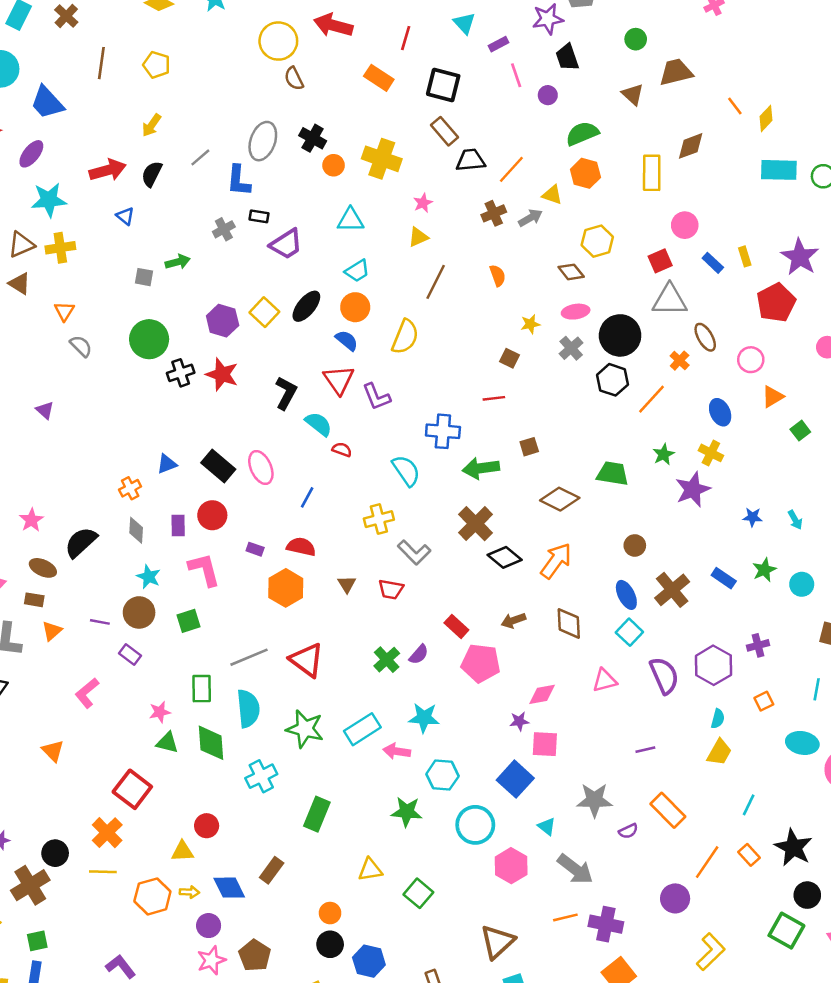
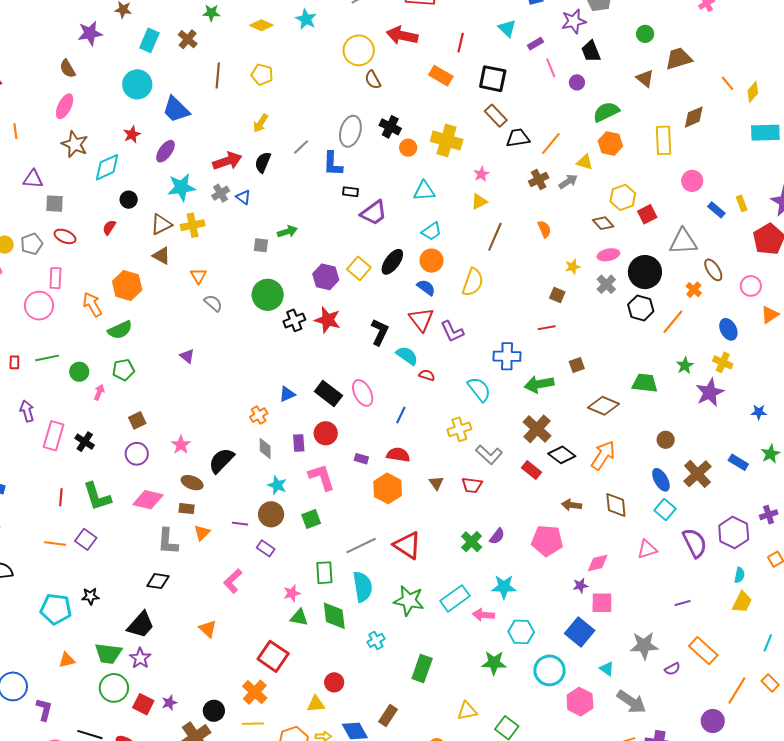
gray cross: (224, 229) -> (221, 193), moved
red square: (660, 261) -> (647, 214), moved
brown arrow: (513, 620) -> (572, 505), turned 30
red rectangle: (456, 626) -> (531, 470), moved
cyan cross: (261, 776) -> (376, 640), size x0.7

